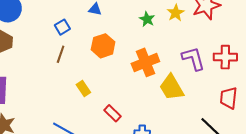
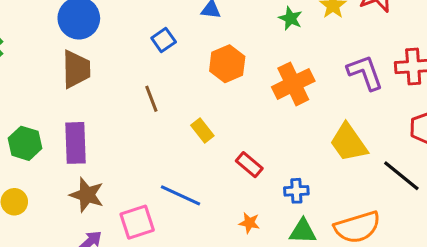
brown line: (61, 54) -> (151, 99), moved, turned -36
yellow trapezoid: (172, 87) -> (349, 143), moved

